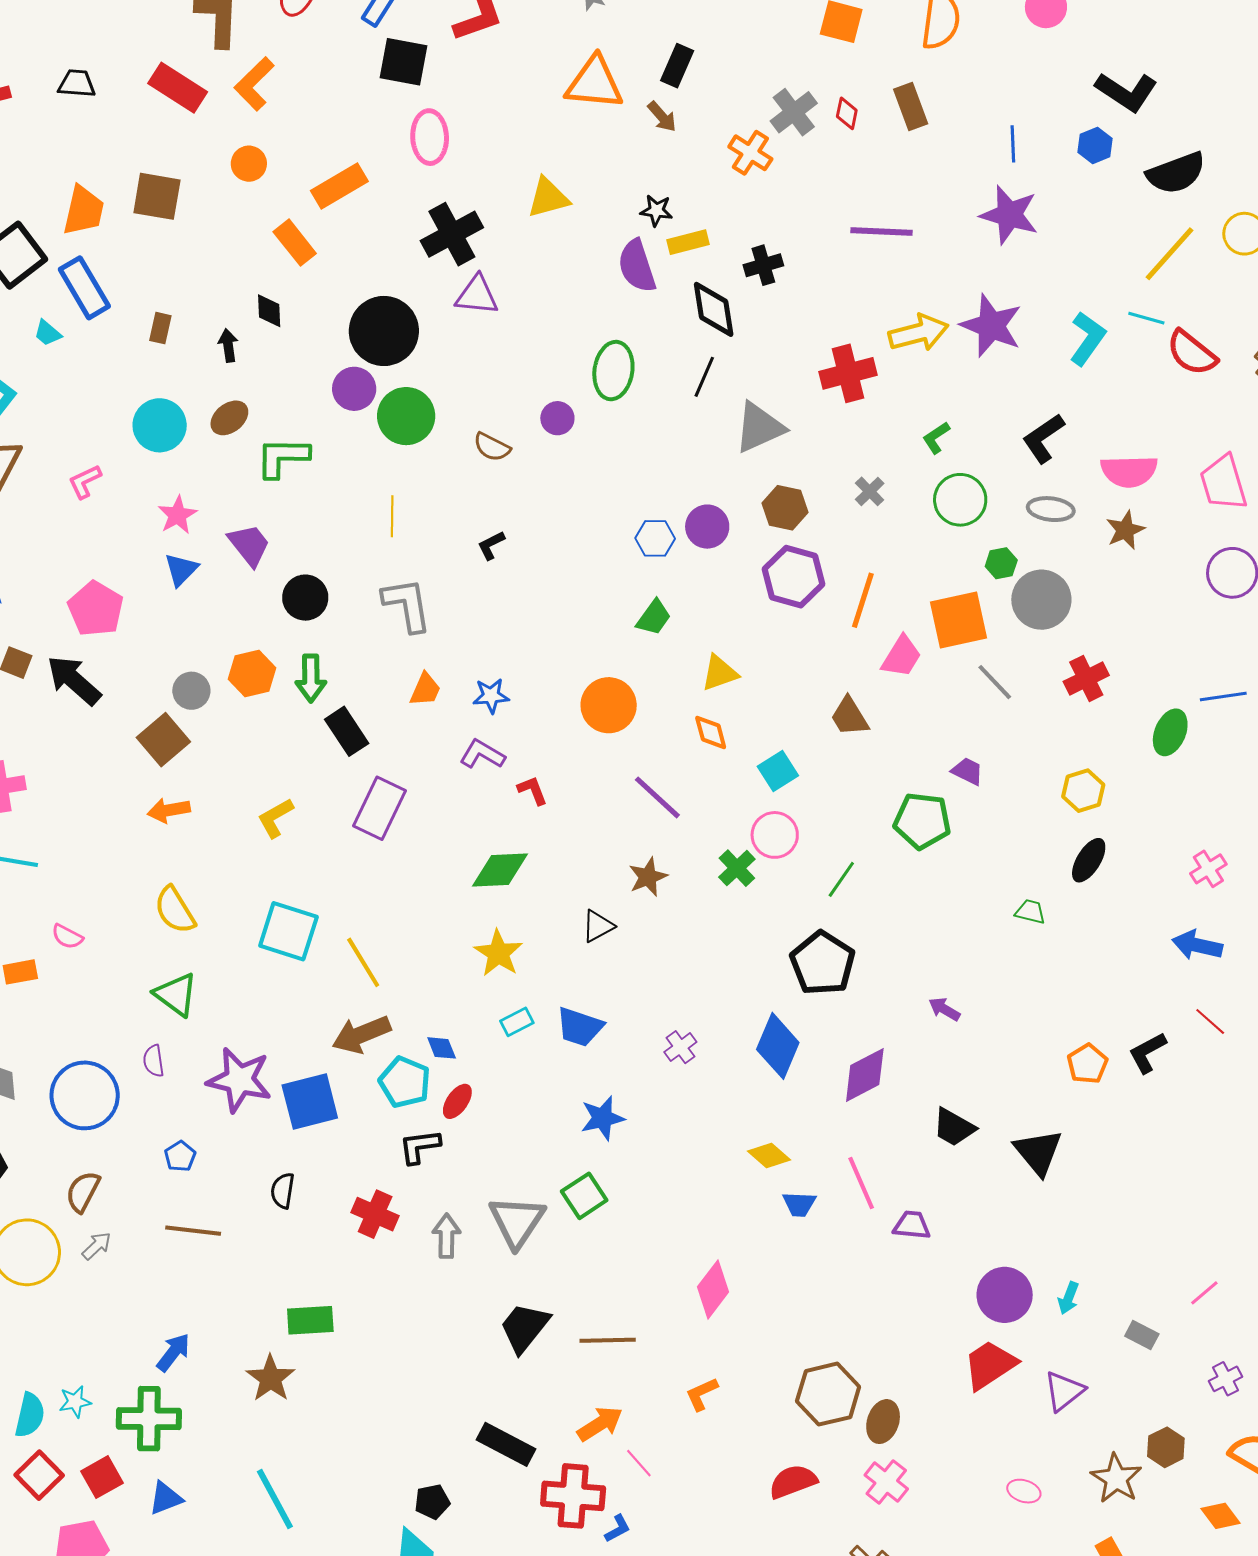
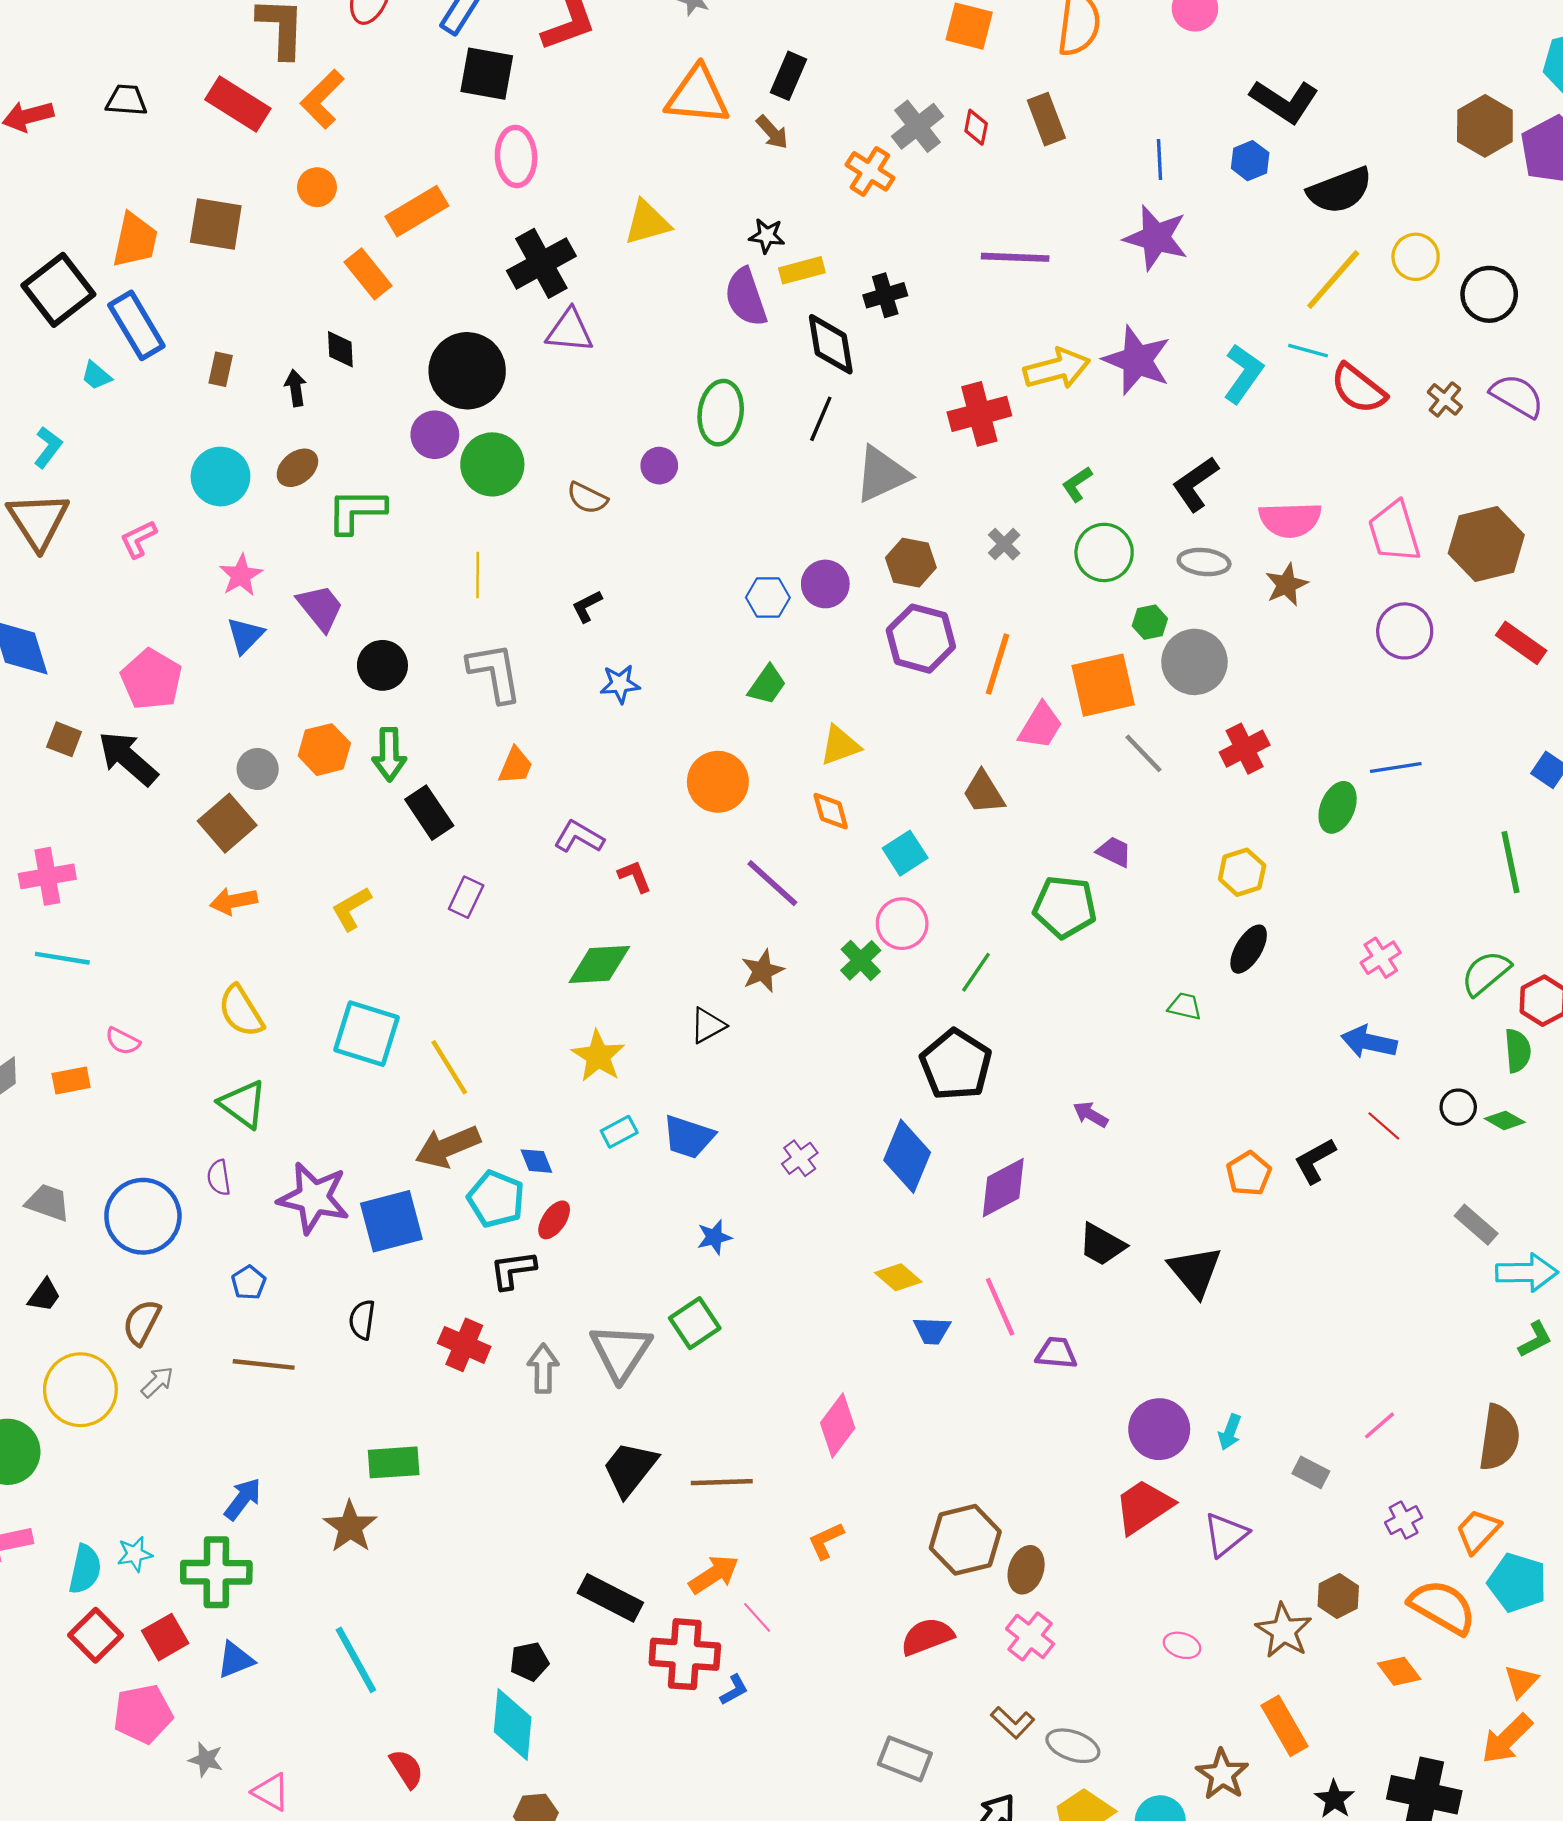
blue star: (491, 696) -> (620, 684), moved
purple rectangle: (380, 808) -> (466, 897), size x0.6
blue star: (602, 1118) -> (714, 1237), size x0.7

